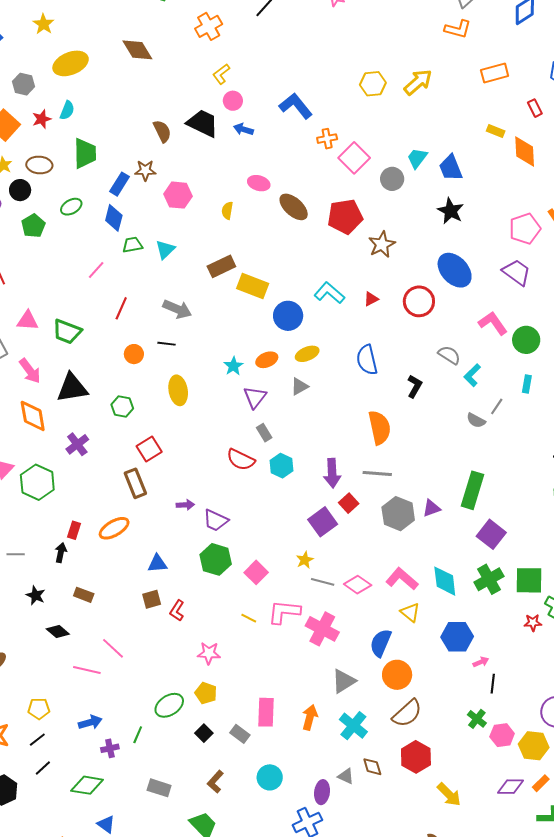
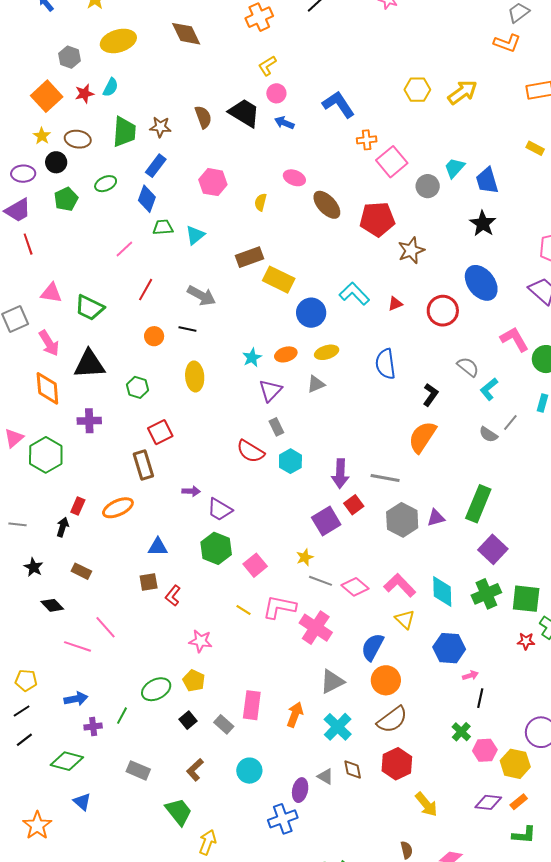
brown star: (145, 170) -> (160, 127), moved
orange semicircle: (380, 428) -> (422, 437), moved, turned -140
purple cross: (77, 444) -> (89, 421), turned 30

